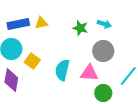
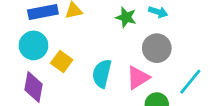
pink triangle: (89, 73) -> (138, 78), turned -36

